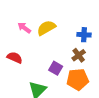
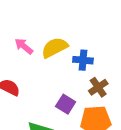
blue cross: (84, 35) -> (83, 60), moved

